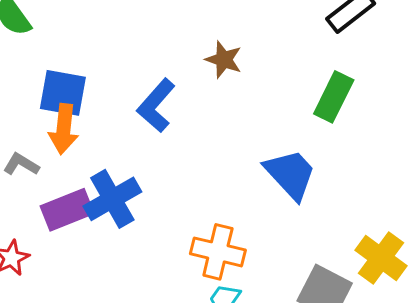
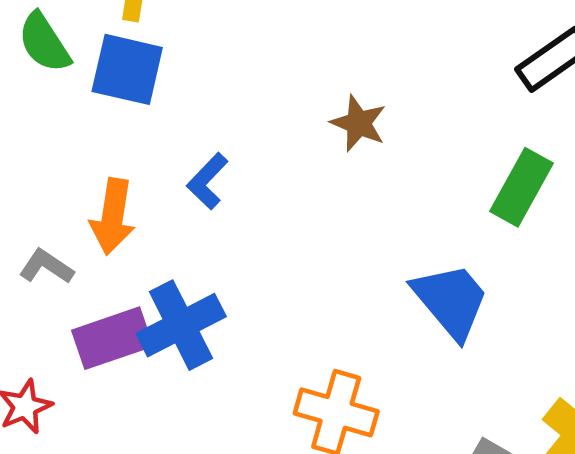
blue square: (63, 93) -> (127, 69), moved
blue L-shape: (156, 106) -> (207, 181), moved, size x0.7

